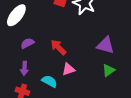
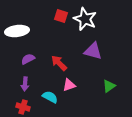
white ellipse: (16, 15) -> (17, 31), turned 45
purple triangle: (105, 45) -> (93, 51), moved

